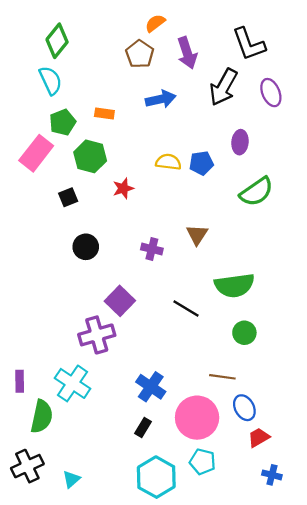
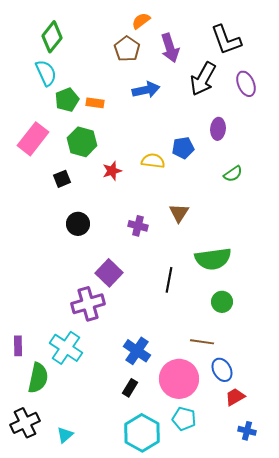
green pentagon: (63, 122) -> (67, 100), moved
yellow semicircle: (168, 162) -> (153, 161), moved
green semicircle: (257, 192) -> (233, 174), size x0.6
black line: (186, 309) -> (169, 280), turned 70

